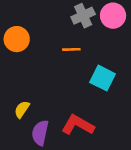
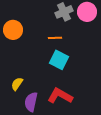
cyan square: (103, 78) -> (59, 60), moved

